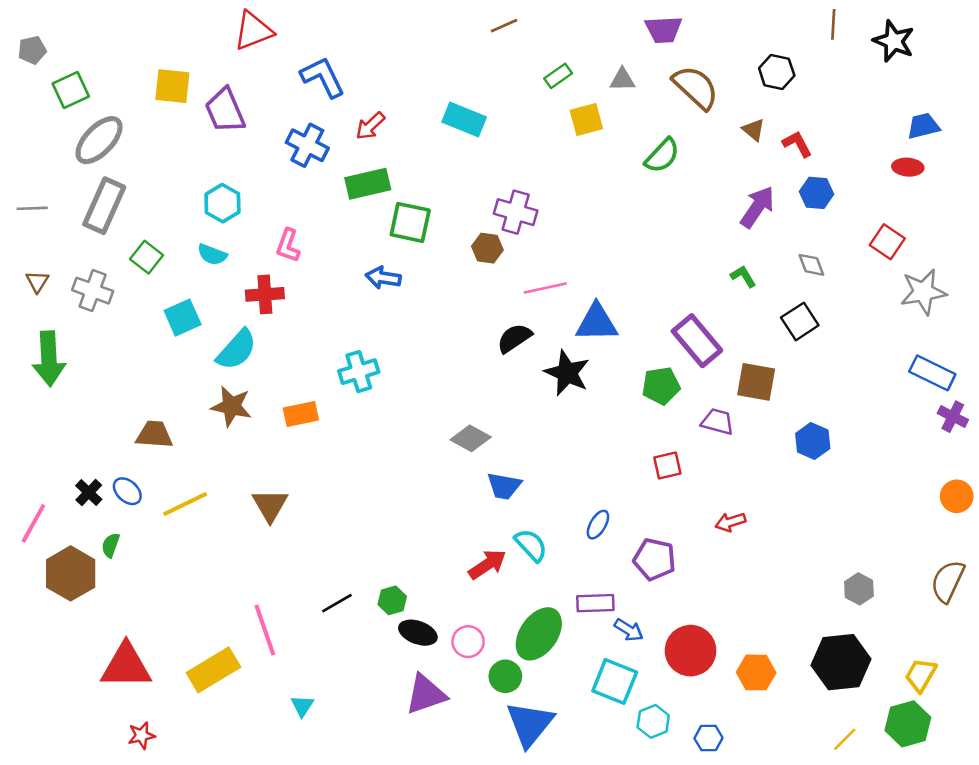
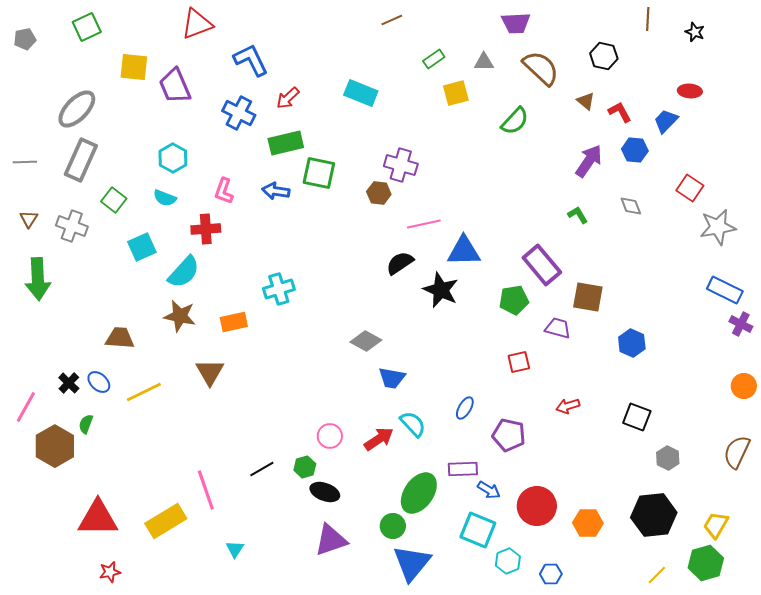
black star: (894, 41) -> (695, 32), size x0.6
green square: (71, 90) -> (87, 27), moved
blue trapezoid: (923, 126) -> (666, 121), moved, turned -32
red ellipse: (908, 167) -> (690, 91), moved
blue arrow: (383, 278) -> (276, 191), moved
black square: (800, 321) -> (637, 417), moved, turned -36
brown triangle: (270, 505) -> (210, 372), moved
pink circle: (468, 642) -> (330, 436), moved

